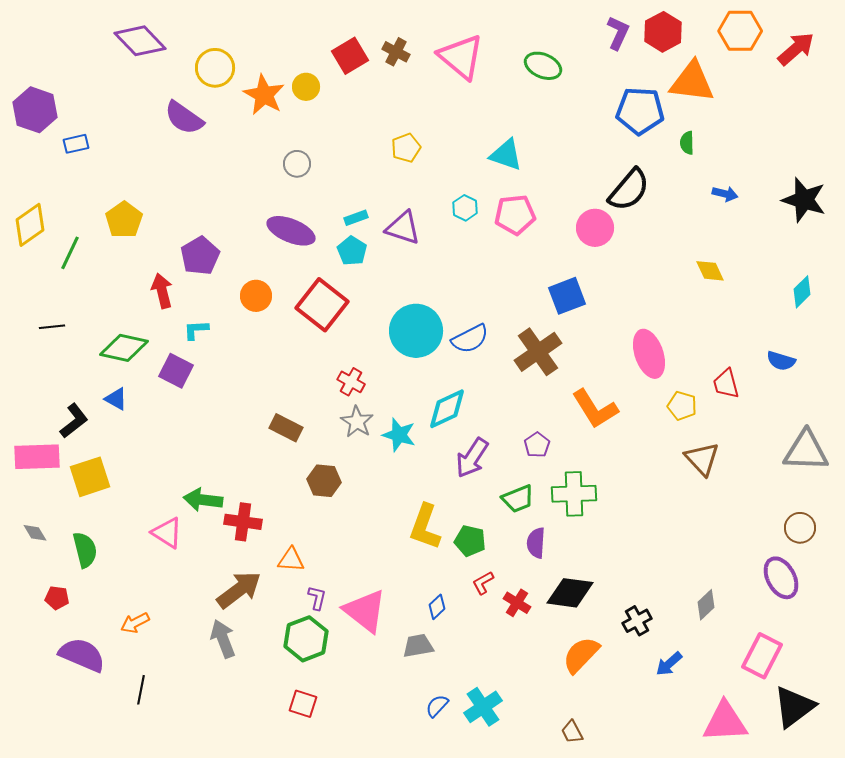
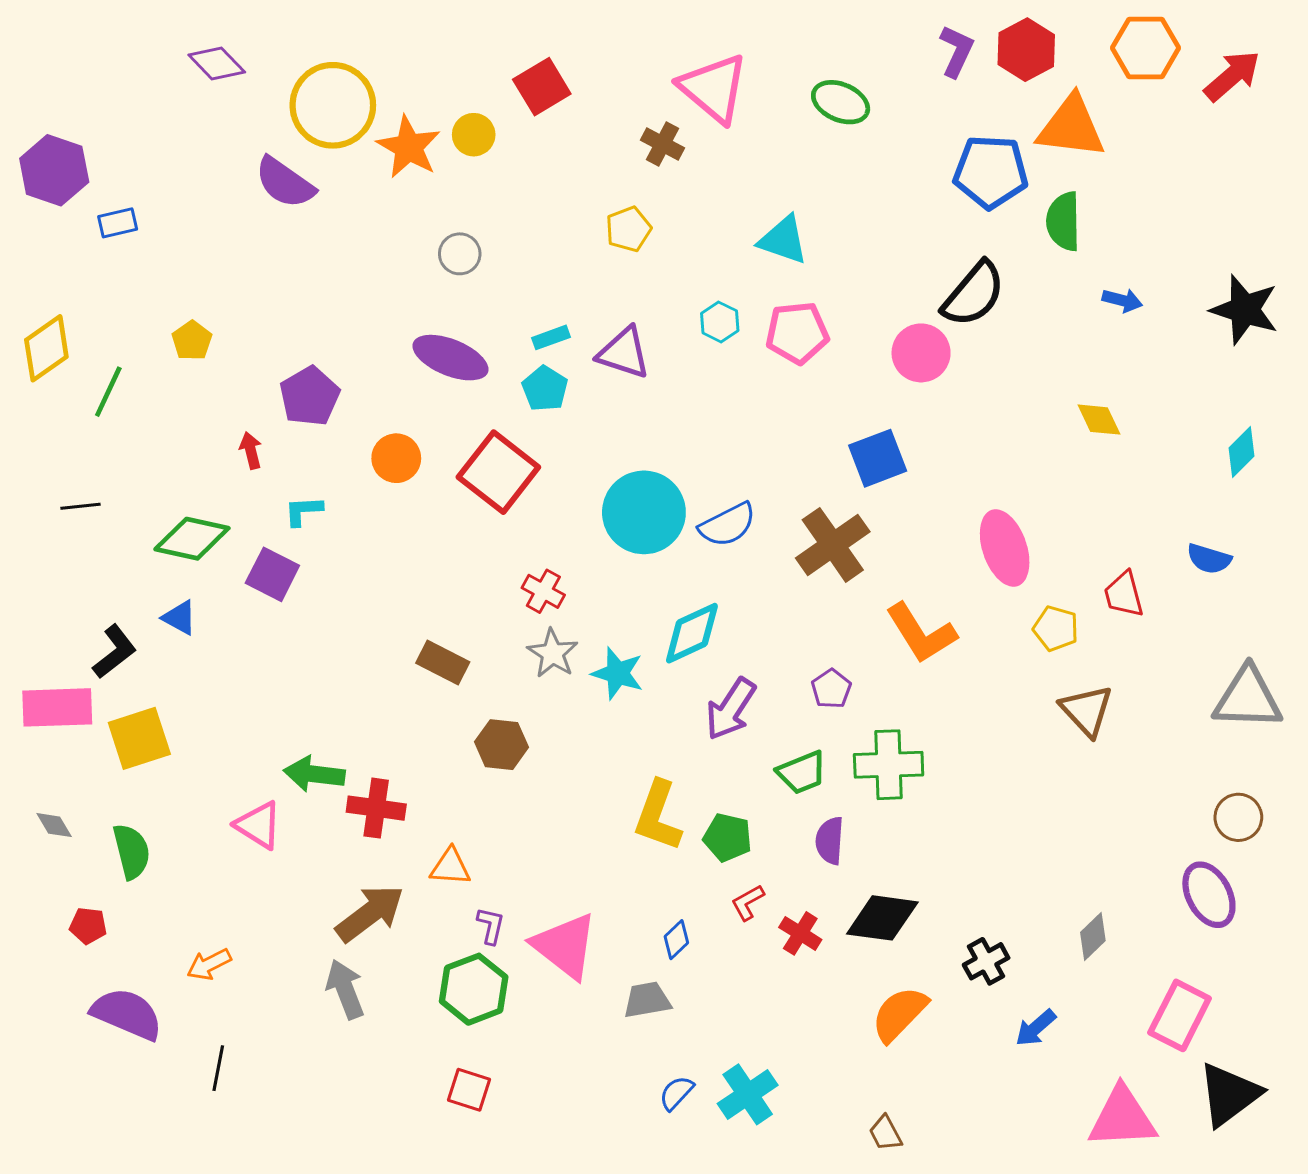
purple diamond: (140, 41) -> (217, 63), size x0.7
brown cross: (396, 52) -> (663, 144), moved
yellow circle: (215, 68) -> (333, 105), size x1.4
green semicircle: (687, 143) -> (1063, 221), size x1.6
yellow pentagon: (124, 220) -> (192, 341), size x0.7
red arrow: (162, 291) -> (251, 450), size x0.7

